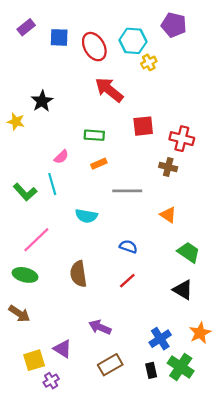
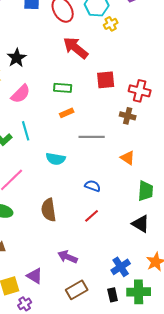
pink semicircle: (61, 157) -> (21, 94), moved, size x1.5
green trapezoid: (189, 252) -> (146, 191), turned 60
green cross: (181, 367) -> (139, 292), turned -35

